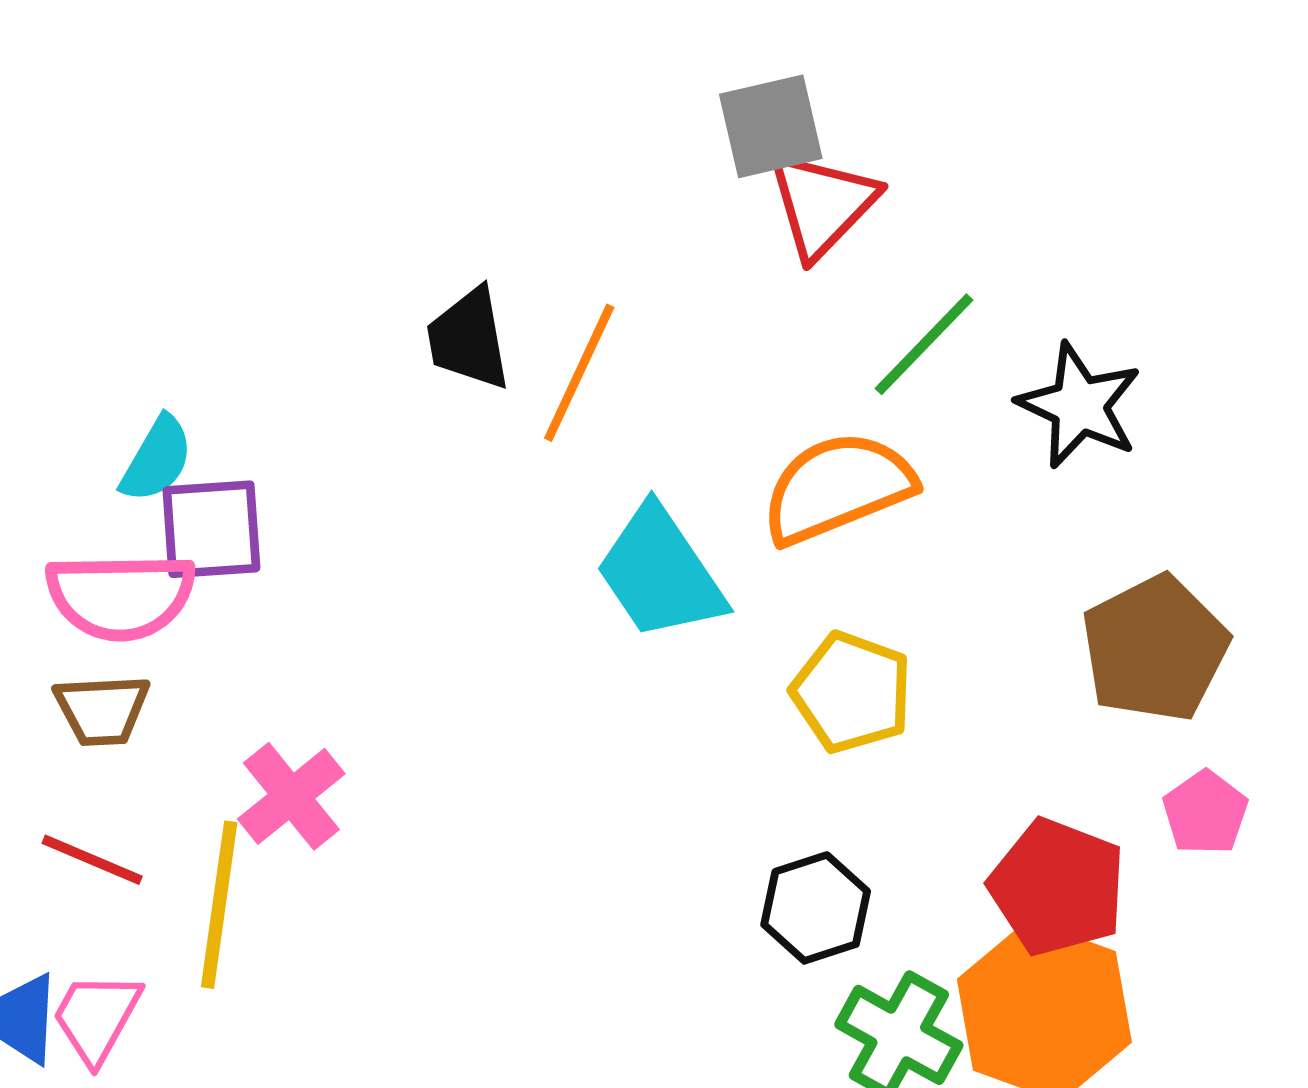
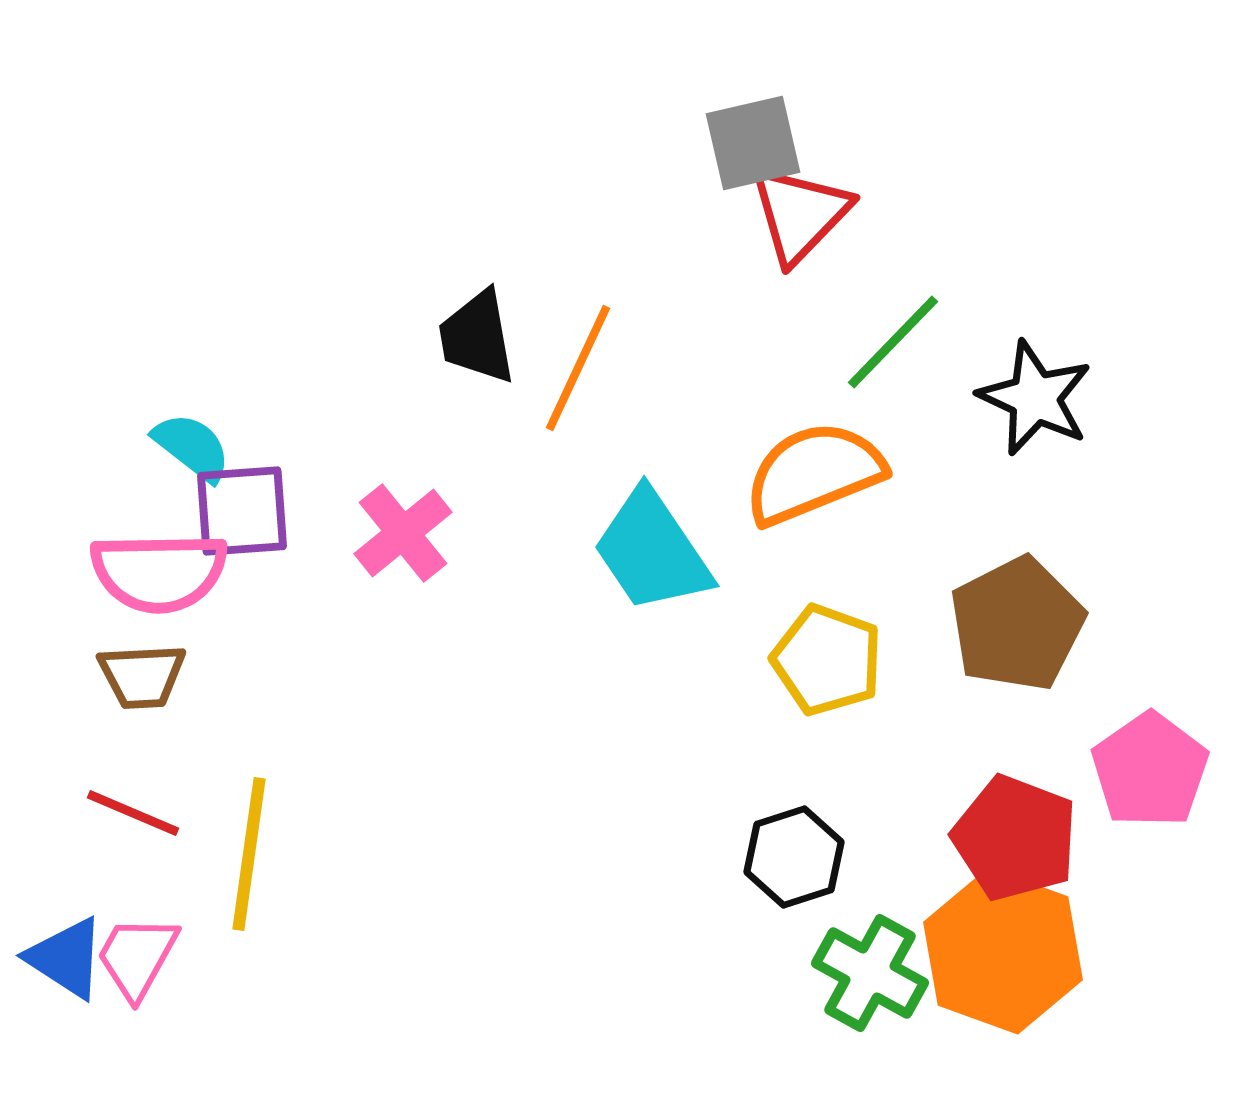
cyan semicircle: (157, 459) -> (192, 447), turned -82
brown pentagon: (1155, 649) -> (1017, 624), moved
pink cross: (291, 796) -> (403, 533), moved
pink pentagon: (1205, 813) -> (1150, 770), size x1.5

